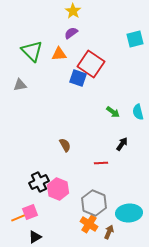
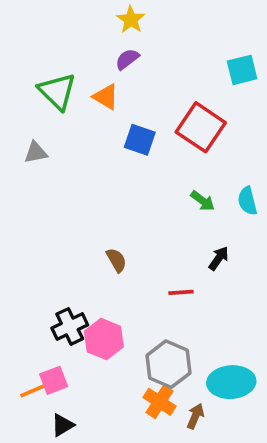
orange triangle: (59, 54) -> (106, 97), turned 35
red square: (91, 64) -> (201, 127), moved

